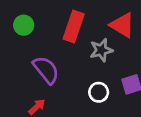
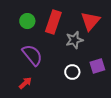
green circle: (24, 25) -> (27, 21), moved
red triangle: (122, 25) -> (90, 21), turned 40

